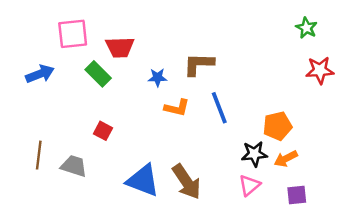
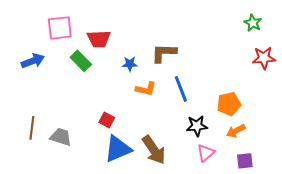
red square: (103, 131) -> (107, 120), moved
black star: (254, 154) -> (197, 126), moved
blue triangle: (143, 180) -> (118, 149), turned -44

